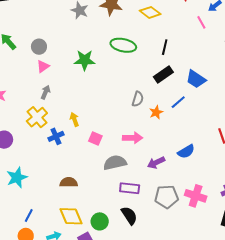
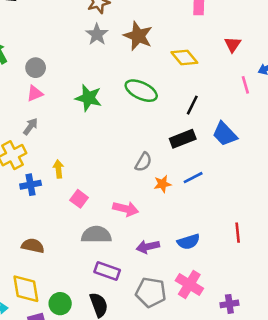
blue trapezoid: (196, 79) -> (225, 134), moved
pink cross: (196, 196) -> (189, 284), moved

